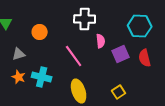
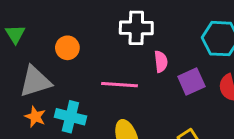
gray triangle: (19, 54) -> (35, 82), size x1.6
pink line: (74, 56) -> (119, 85), turned -50

